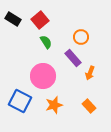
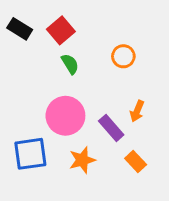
purple rectangle: (73, 58) -> (111, 128), moved
blue square: (20, 101) -> (30, 154), turned -35

